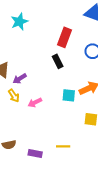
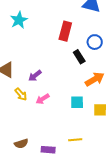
black rectangle: (58, 61) -> (79, 57), moved
purple arrow: (20, 79) -> (35, 76), moved
cyan square: (69, 95) -> (77, 102), moved

